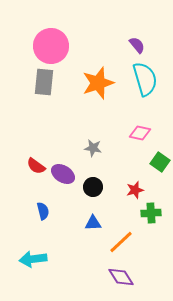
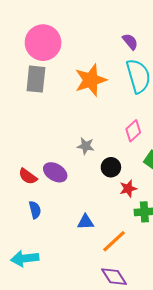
pink diamond: (140, 133) -> (133, 131), turned -55
red semicircle: (36, 166) -> (28, 176), moved
black circle: (93, 187) -> (111, 167), moved

